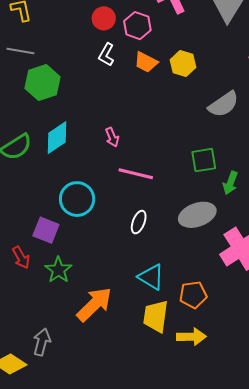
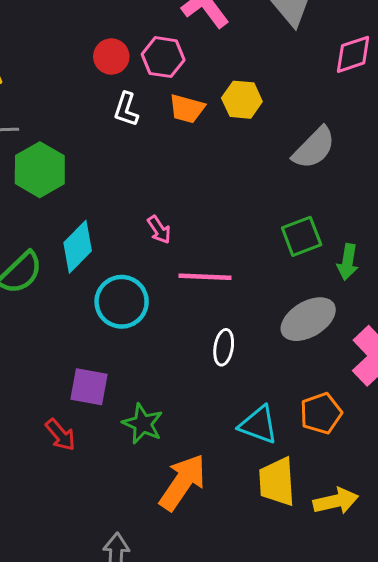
cyan circle: (77, 199) -> (122, 302), moved
green star: (58, 270) -> (143, 424), moved
orange pentagon: (193, 295) -> (321, 413), moved

